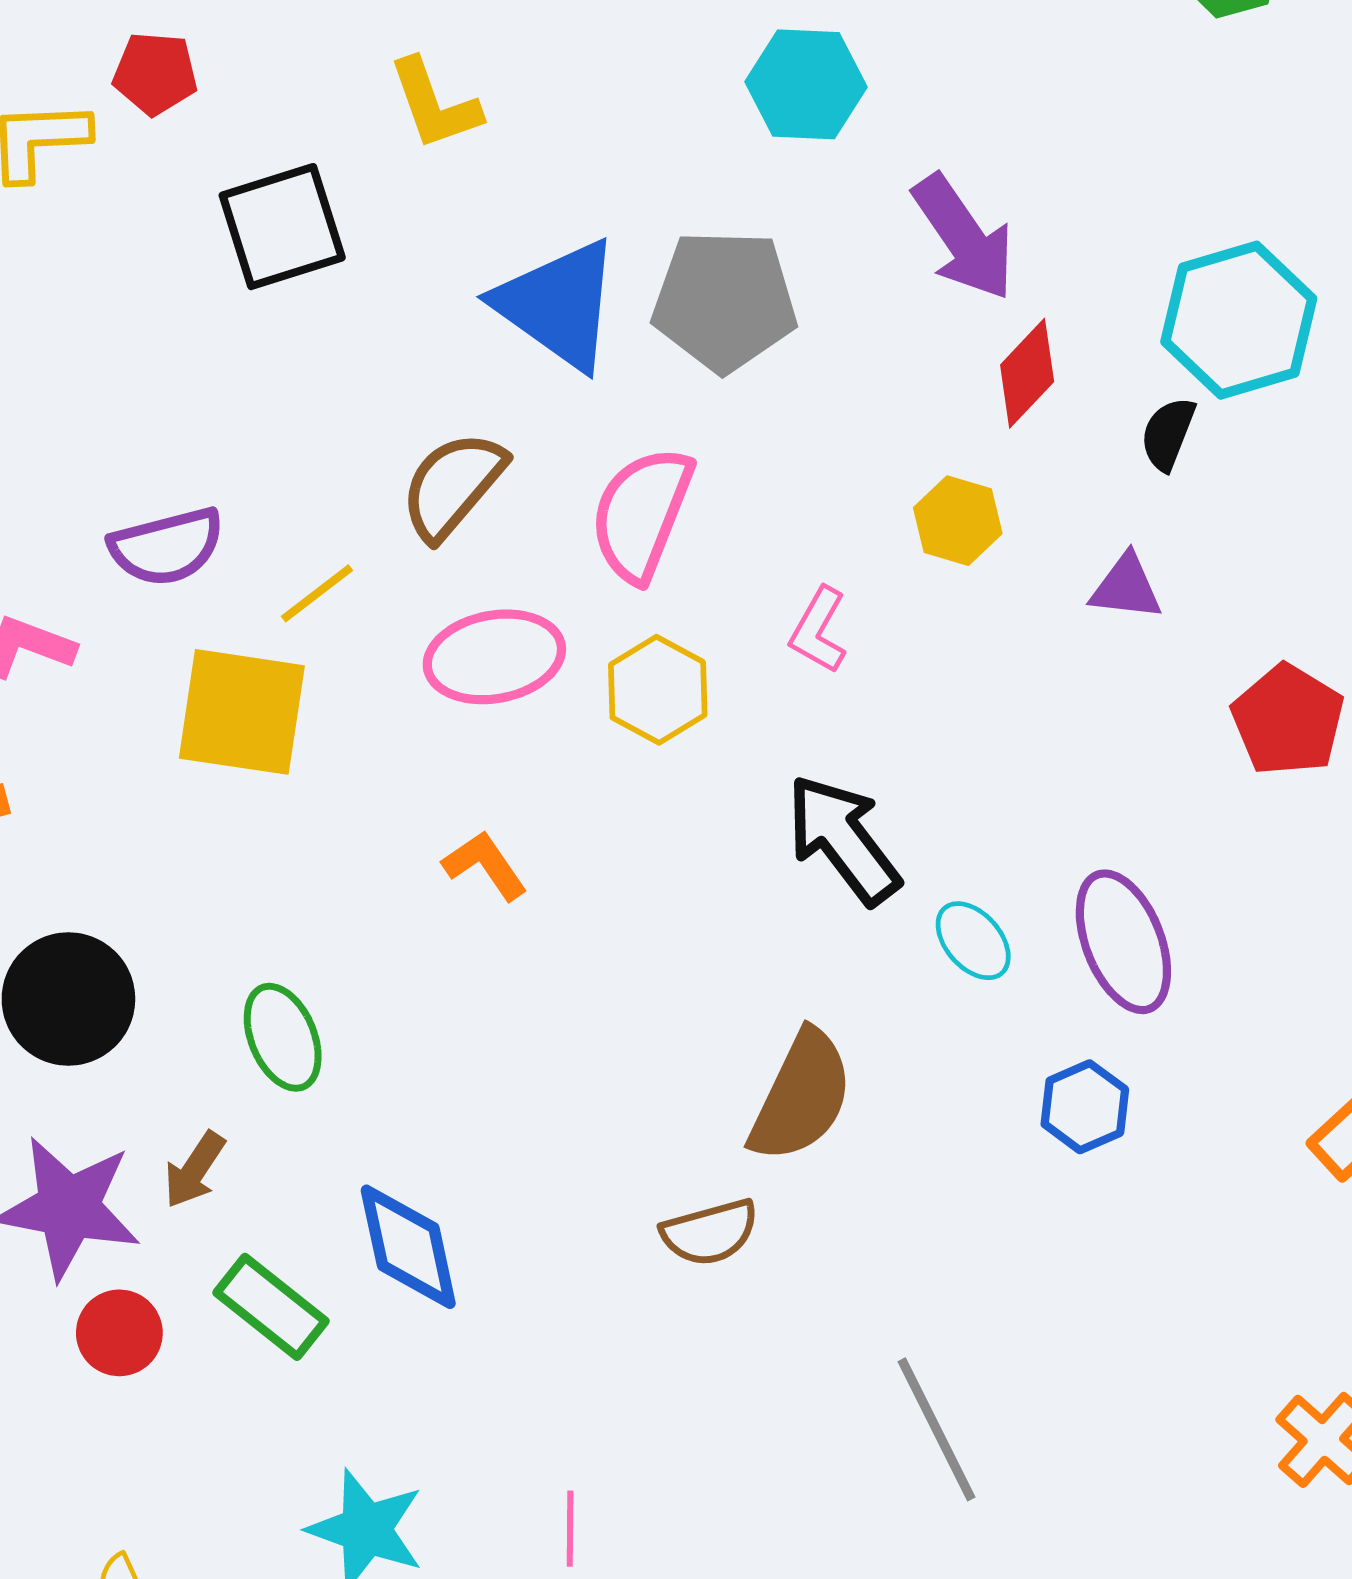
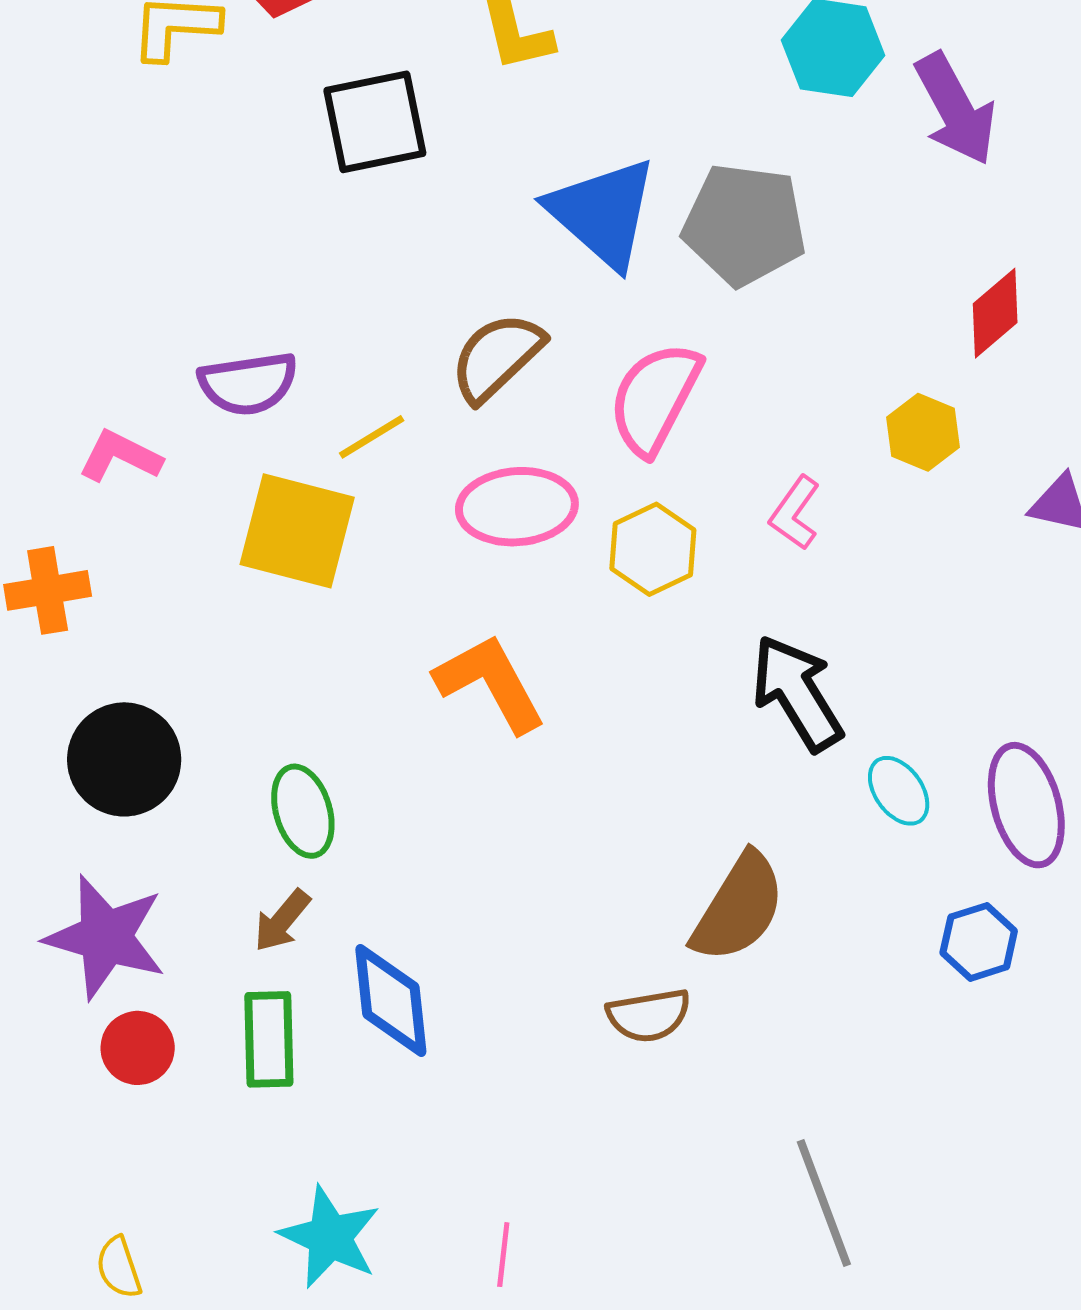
purple arrow: (964, 237) -> (955, 109), moved
orange L-shape: (485, 865) -> (490, 683), size x1.6
brown arrow: (195, 1170) -> (282, 921), moved
green rectangle: (271, 1307) -> (269, 1039), turned 44

